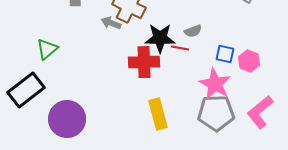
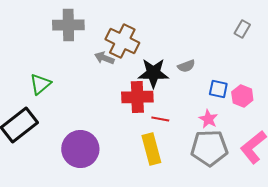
red line: (180, 48) -> (160, 119), moved
pink star: (215, 84) -> (208, 119), size x0.6
purple circle: (67, 119) -> (80, 149), moved

